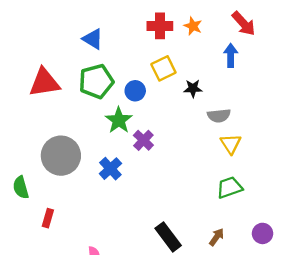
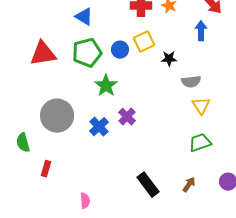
blue circle: (135, 91) -> (120, 50), moved
purple cross: (143, 140) -> (127, 117), moved

